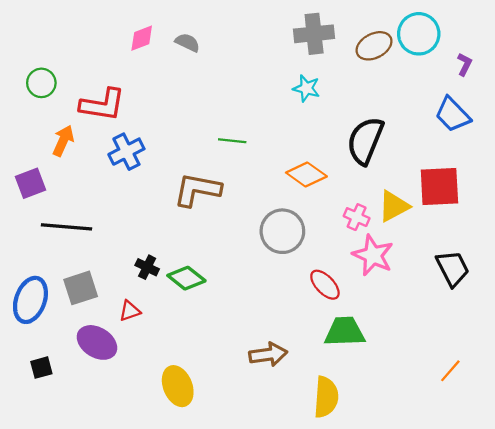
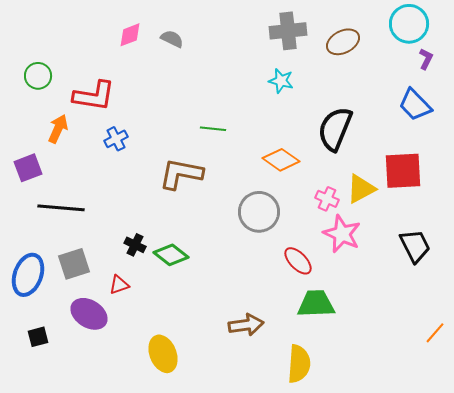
cyan circle: (419, 34) -> (409, 24), moved
blue cross: (126, 152) -> (116, 139), size x0.7
orange line: (450, 371) -> (435, 333), moved

